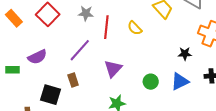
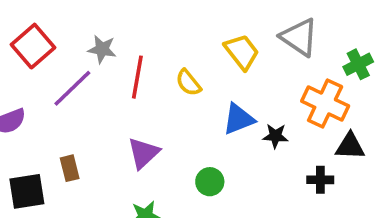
purple line: (80, 50) -> (72, 88), moved
blue triangle: (180, 81) -> (239, 119), moved
black square: (51, 95) -> (27, 191), turned -30

